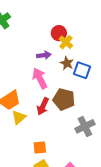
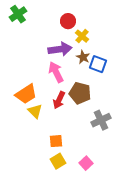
red circle: (59, 33) -> (68, 21), moved
purple arrow: (44, 55) -> (60, 49), size x1.6
yellow triangle: (19, 117) -> (35, 111), turned -35

